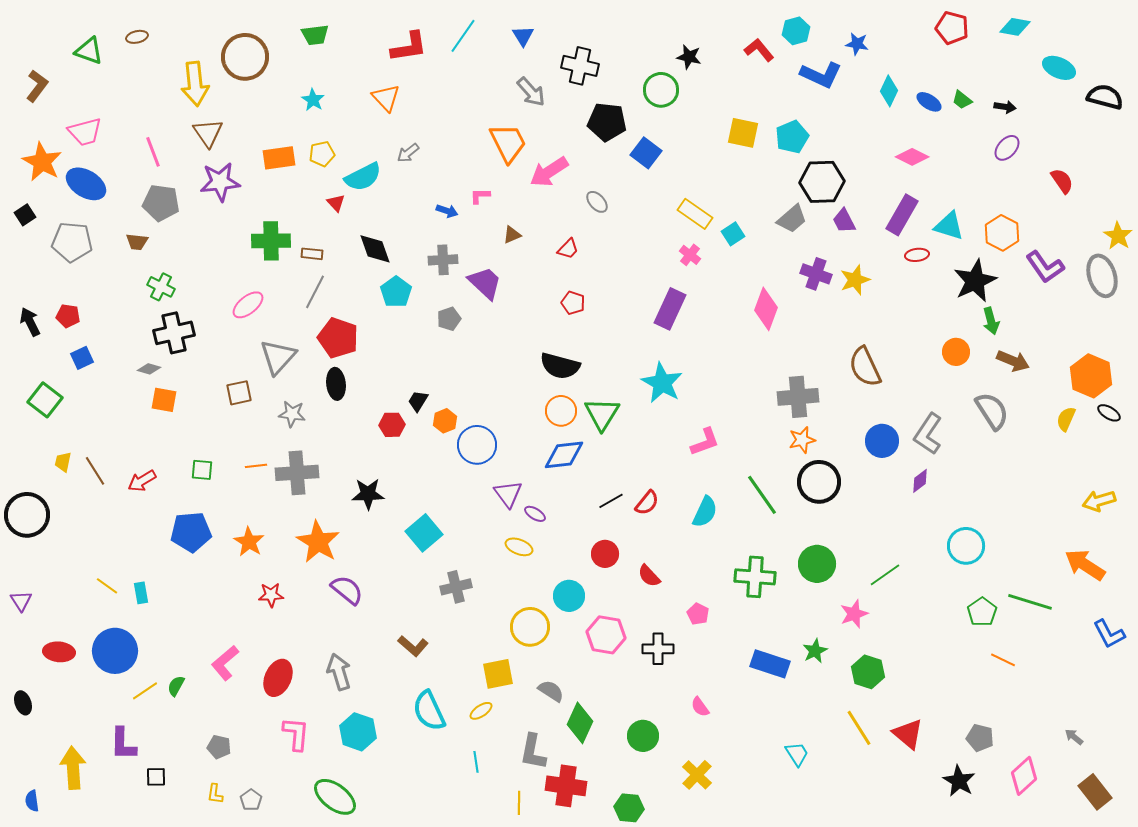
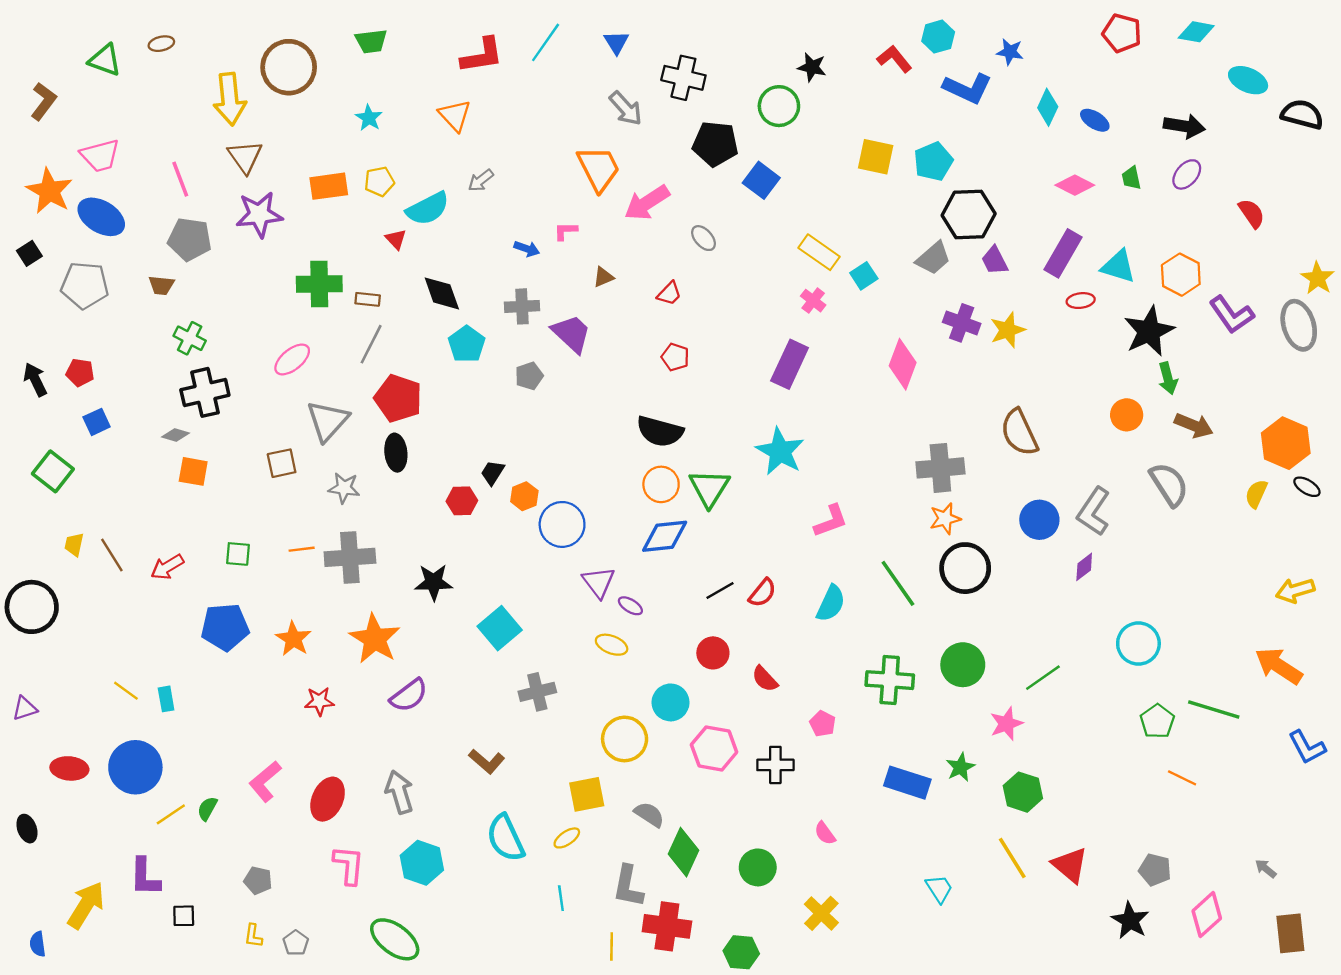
green trapezoid: (962, 100) -> (1131, 178), moved, turned 40
black arrow: (1005, 107) -> (1184, 126), size x1.6
purple semicircle: (347, 590) -> (409, 695), turned 104
purple triangle: (21, 601) -> (25, 708), turned 45
yellow arrow: (73, 768) -> (86, 905), turned 36
brown rectangle: (1095, 792) -> (1290, 933), turned 32

